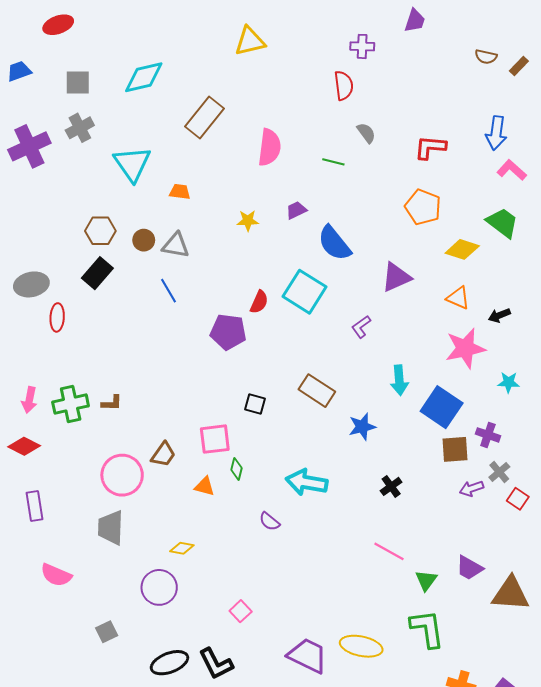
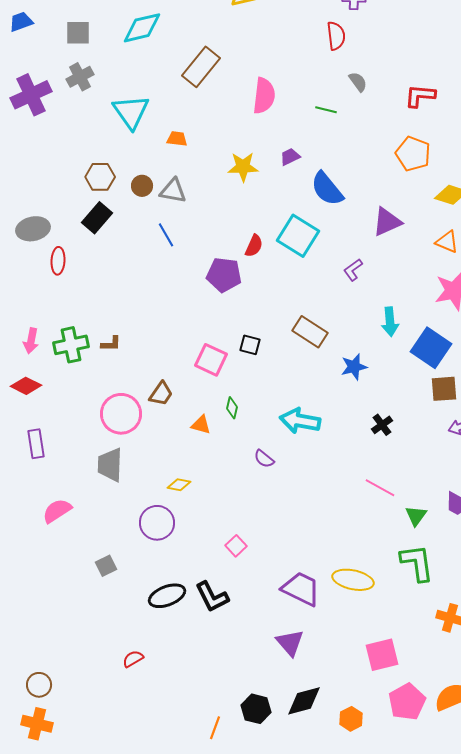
yellow star: (248, 221) -> (243, 167), size x1.4
pink square: (215, 439) -> (211, 360), moved, turned 32
pink semicircle: (56, 575) -> (57, 511), turned 124

